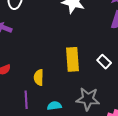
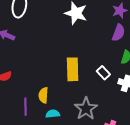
yellow semicircle: (39, 77) -> (43, 95), moved
gray star: (88, 99) -> (86, 109), turned 30

